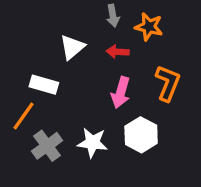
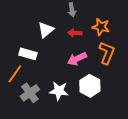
orange star: (149, 27) -> (101, 27), moved
pink arrow: (121, 92) -> (77, 59), turned 48

